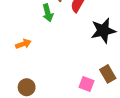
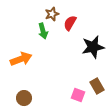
orange arrow: (23, 44) -> (21, 59), size x1.5

